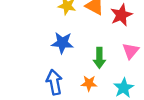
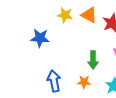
blue star: (62, 43) -> (40, 38), moved

